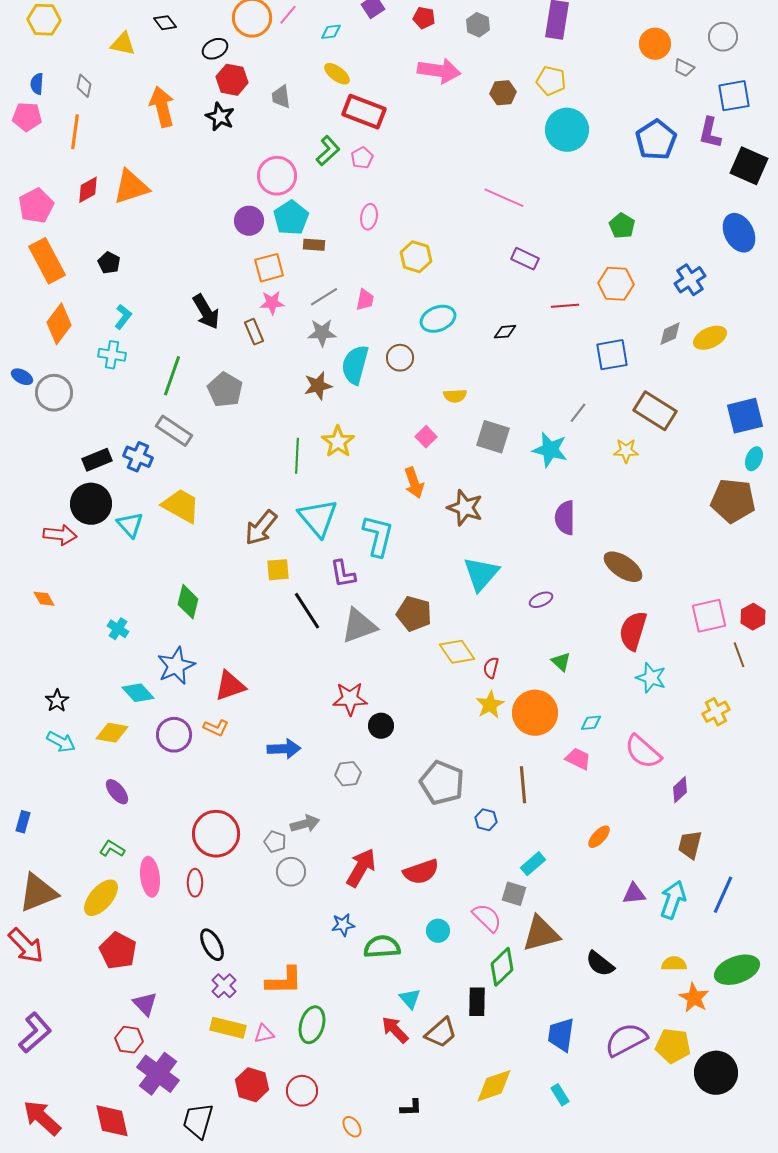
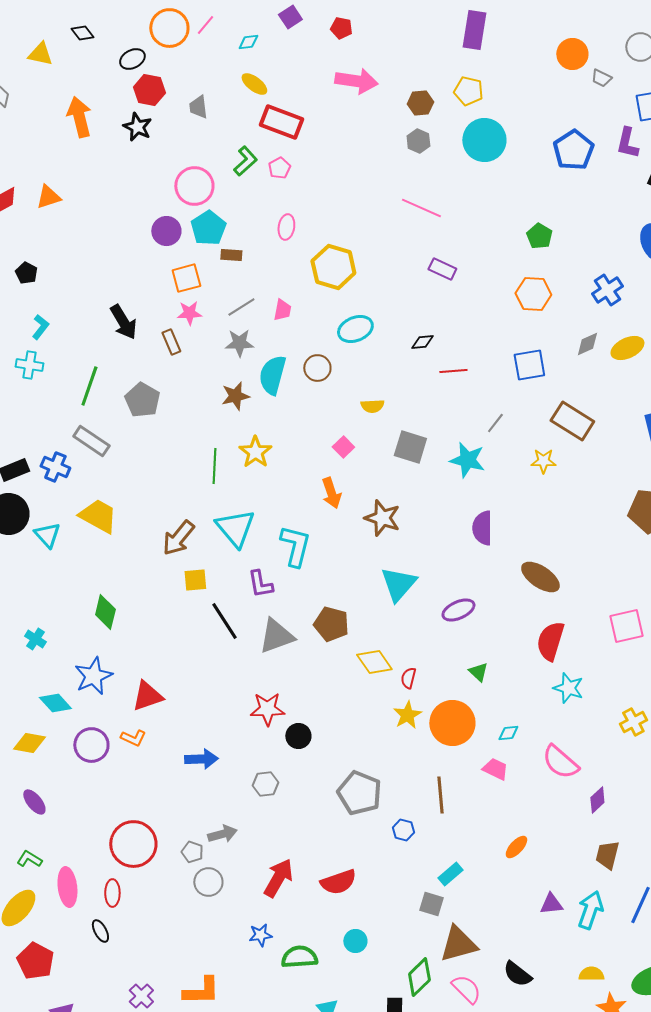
gray hexagon: (478, 25) -> (418, 141), moved
orange triangle: (131, 187) -> (48, 197), size x0.7
yellow hexagon: (416, 257) -> (333, 267), size x1.4
red line: (565, 306) -> (453, 371), moved
purple ellipse: (541, 600) -> (458, 610), size x1.4
pink semicircle: (487, 918) -> (466, 989), moved
black ellipse: (212, 945) -> (100, 931), moved, size x0.7

